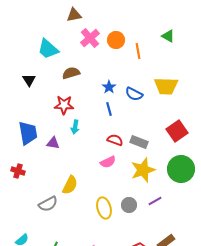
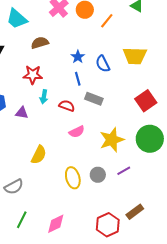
orange line: (138, 51) -> (107, 21), turned 49
blue semicircle: (134, 94) -> (103, 64), turned 36
red semicircle: (115, 140) -> (67, 106), moved
gray rectangle: (139, 142) -> (94, 99), moved
gray semicircle: (48, 204) -> (14, 187), moved

